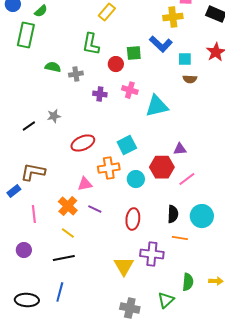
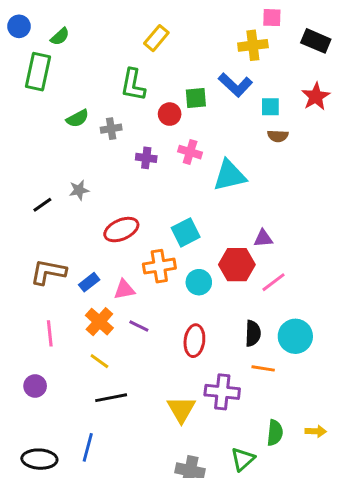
green semicircle: (53, 67) -> (77, 118), turned 140
blue rectangle: (14, 191) -> (89, 282), moved
black line: (64, 258) -> (111, 398), moved

